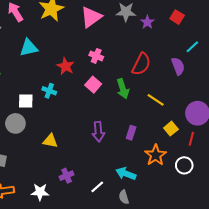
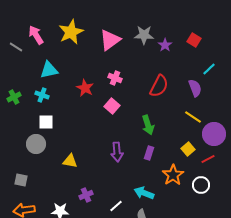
green arrow: (123, 89) -> (148, 125), moved
cyan cross: (49, 91) -> (42, 95), moved
yellow line: (156, 100) -> (193, 117), moved
red line: (191, 139) -> (208, 159), turned 48

